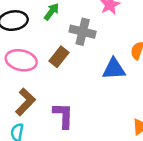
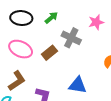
blue triangle: (114, 69) -> (78, 85), moved

